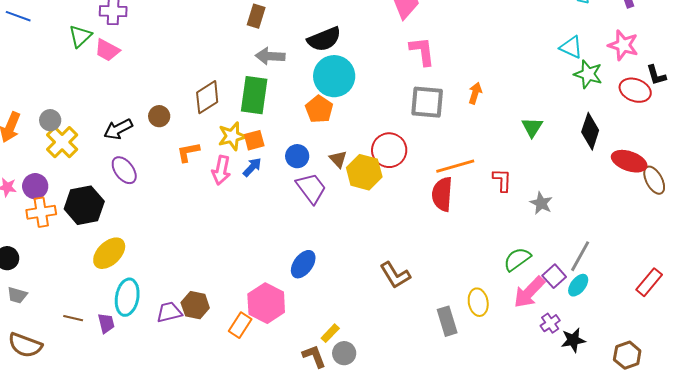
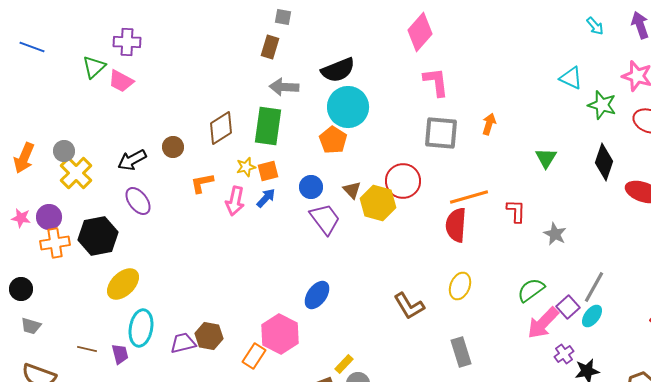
cyan triangle: (571, 47) -> (571, 78), moved
yellow star: (232, 136) -> (246, 167), size x0.7
yellow ellipse: (478, 302) -> (460, 286), moved, turned 32

